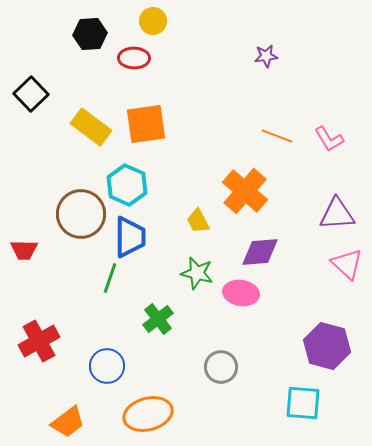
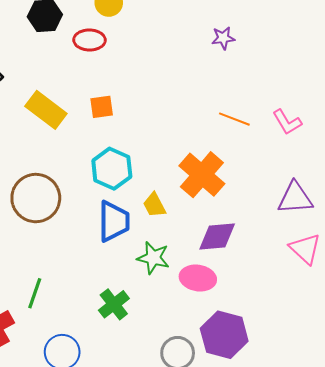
orange square: (146, 124) -> (102, 107), size x0.6
cyan hexagon: (127, 185) -> (112, 169), moved
blue trapezoid: (130, 237) -> (114, 221), moved
green line: (110, 278) -> (35, 293), moved
purple hexagon: (327, 346) -> (224, 335), moved

